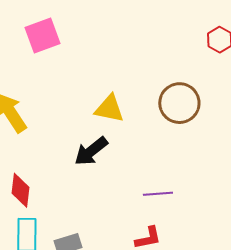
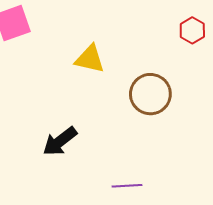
yellow triangle: (109, 109) -> (90, 59), moved

